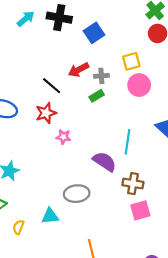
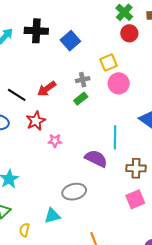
red arrow: (78, 70) -> (47, 89), moved
black line: (52, 86) -> (17, 95), moved
brown cross: (133, 184) -> (136, 168), moved

